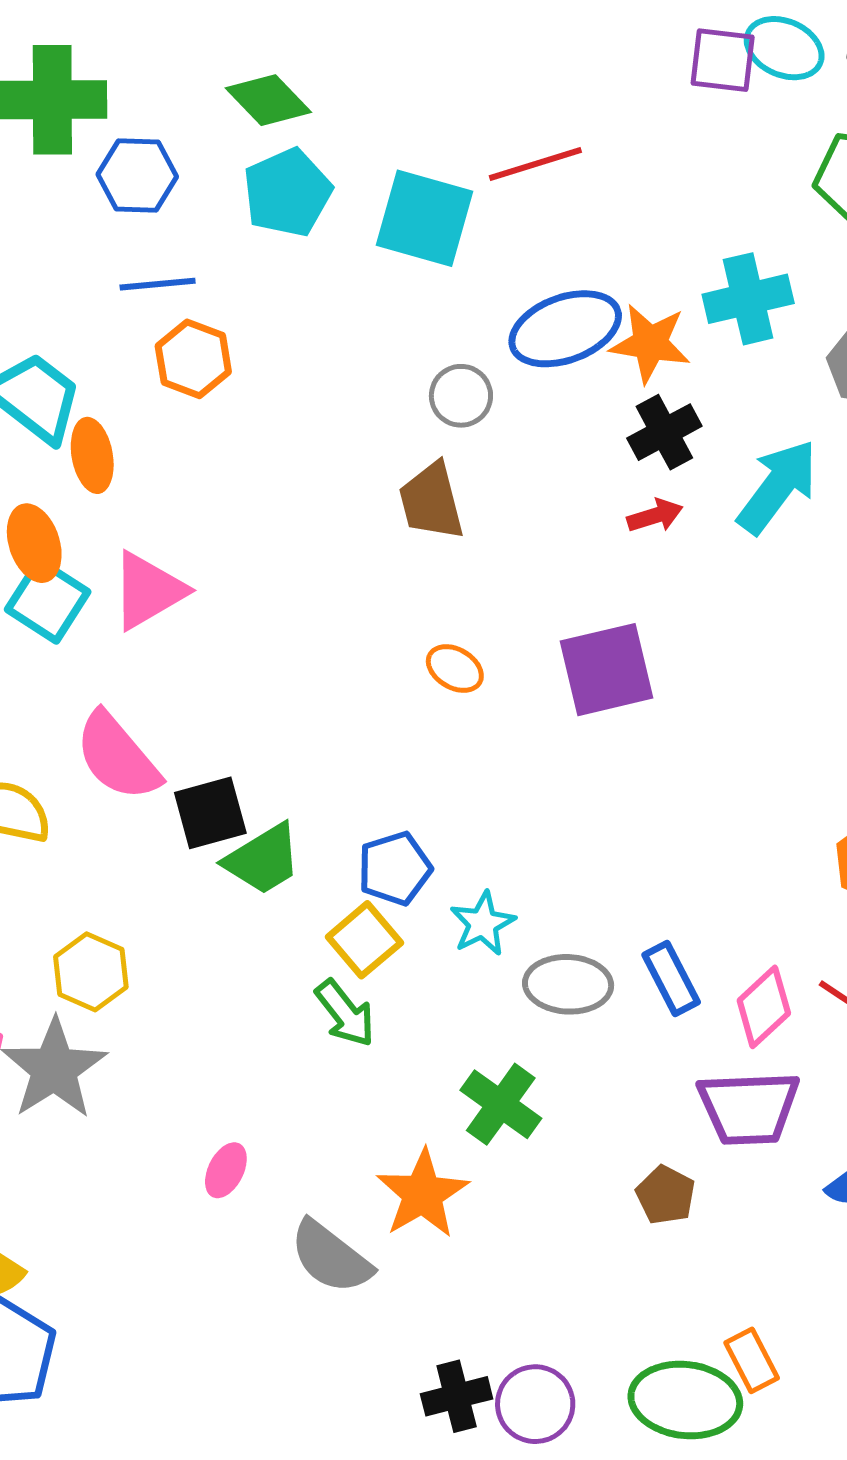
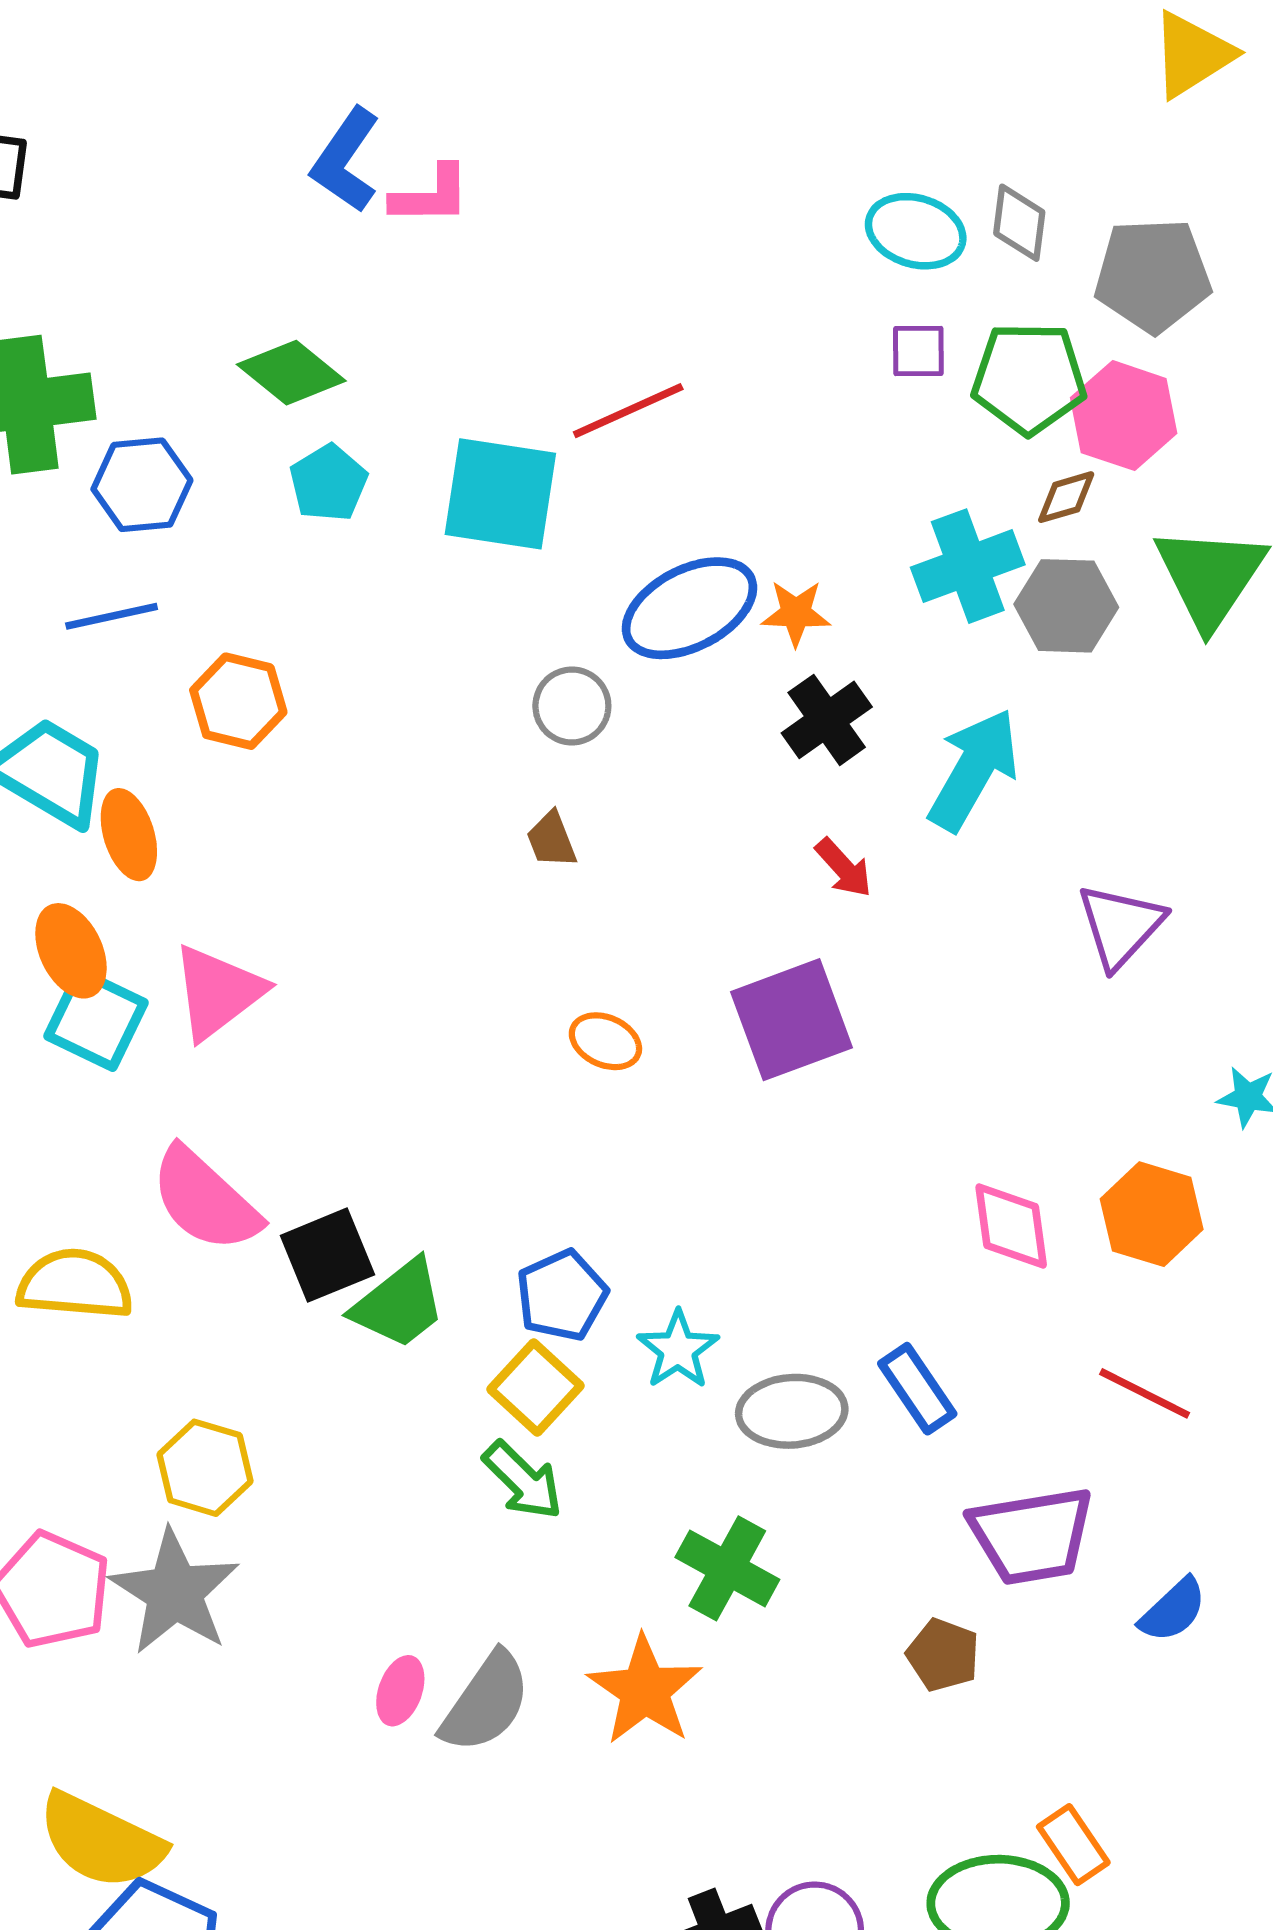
purple square: (723, 60) -> (918, 351), moved, size x0.7
cyan pentagon: (287, 193) -> (328, 483), size x0.7
blue line: (158, 284) -> (112, 616), moved
cyan cross: (748, 299) -> (968, 566), moved
orange star: (650, 343) -> (796, 613), size x0.7
brown trapezoid: (431, 501) -> (551, 840), size x0.6
red arrow: (655, 516) -> (844, 868), moved, turned 72
pink diamond: (764, 1007) -> (1011, 1226), moved, turned -48
gray semicircle: (331, 1257) -> (486, 1702), moved, turned -86

